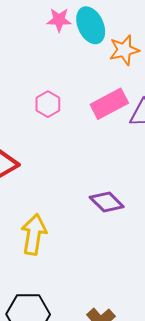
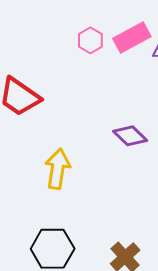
pink hexagon: (48, 104) -> (90, 40), moved

